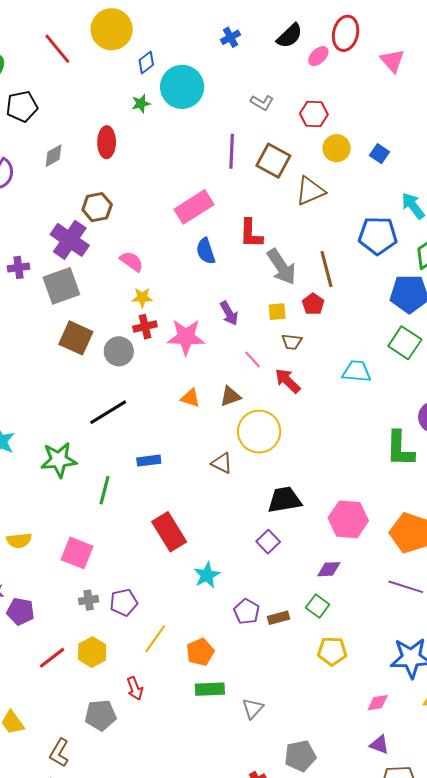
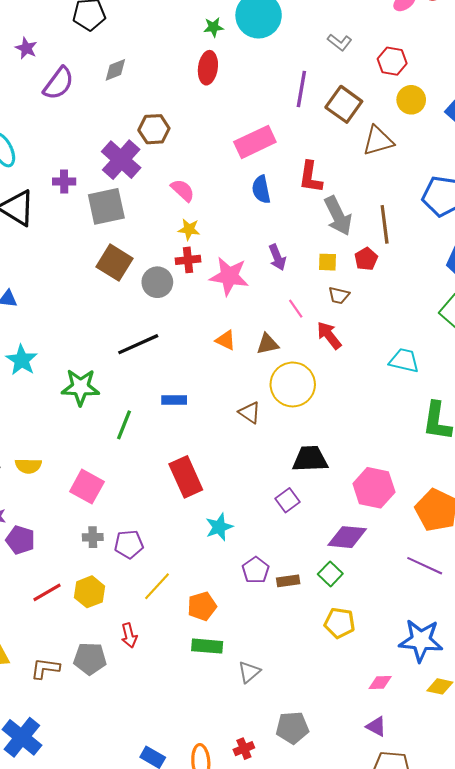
red ellipse: (107, 142) -> (208, 68), moved
cyan trapezoid: (357, 371) -> (404, 361), moved
purple diamond: (329, 569) -> (347, 537), size x1.5
brown L-shape: (59, 753) -> (45, 668), moved, turned 60

